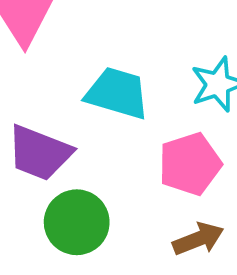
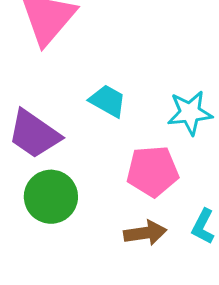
cyan trapezoid: (117, 93) -> (108, 101), size x0.7

